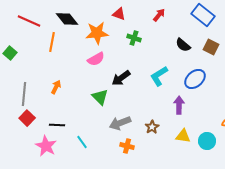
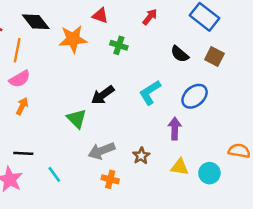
pink semicircle: (96, 59) -> (20, 79), moved

